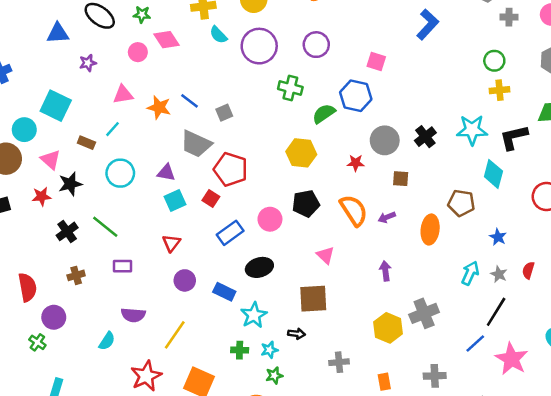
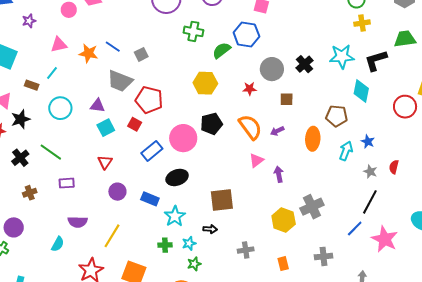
pink circle: (270, 219) -> (183, 138), size x1.4
pink triangle: (325, 255) -> (256, 160), moved, turned 42
cyan arrow: (470, 273) -> (346, 151), moved

